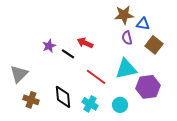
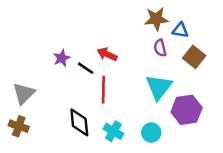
cyan triangle: (126, 69) -> (159, 87), turned -40
red line: (96, 77) -> (103, 90), moved, turned 55
brown cross: (31, 100) -> (19, 126), moved

